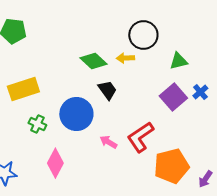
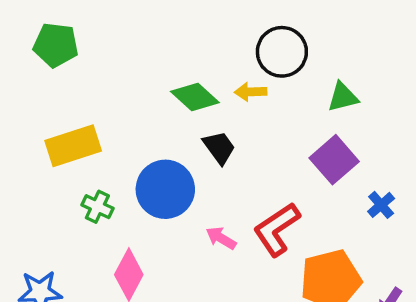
blue cross: (200, 92) -> (381, 205), moved

